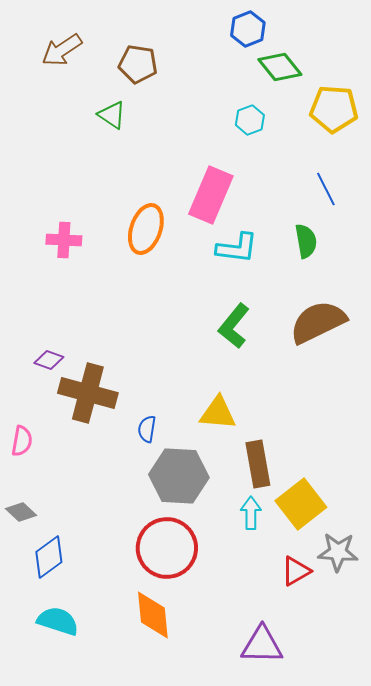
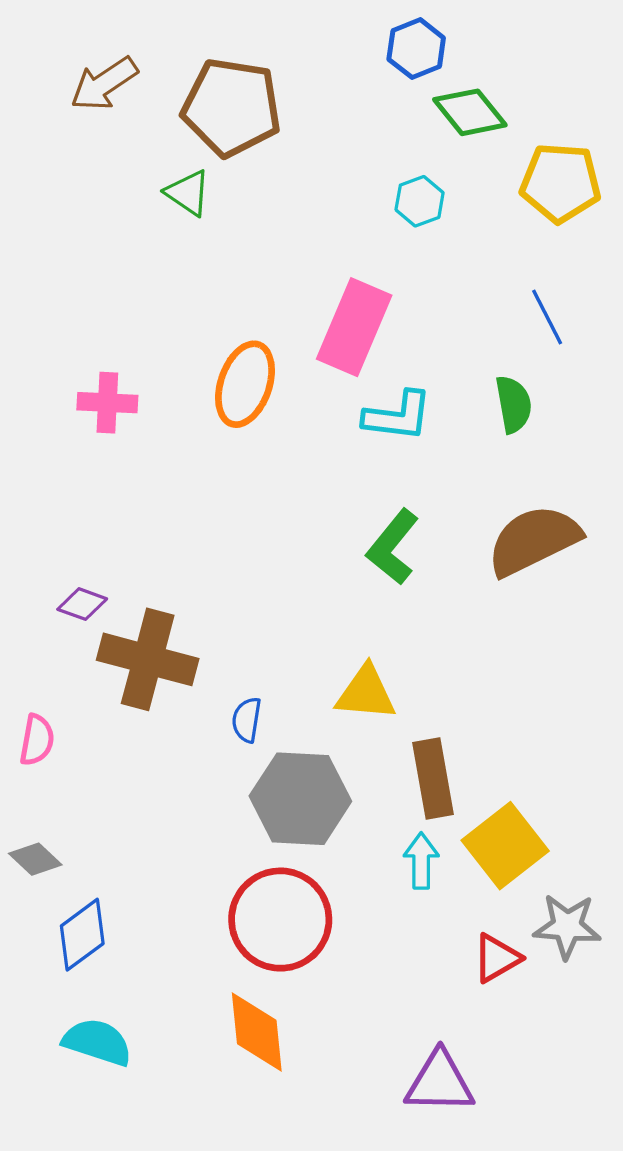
brown pentagon: (138, 64) -> (232, 107), size x1.5

